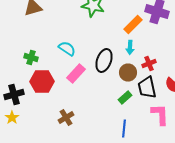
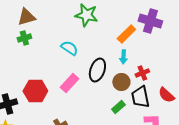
cyan semicircle: (67, 48) -> (69, 48), moved
green cross: (31, 58) -> (24, 38), moved, turned -32

